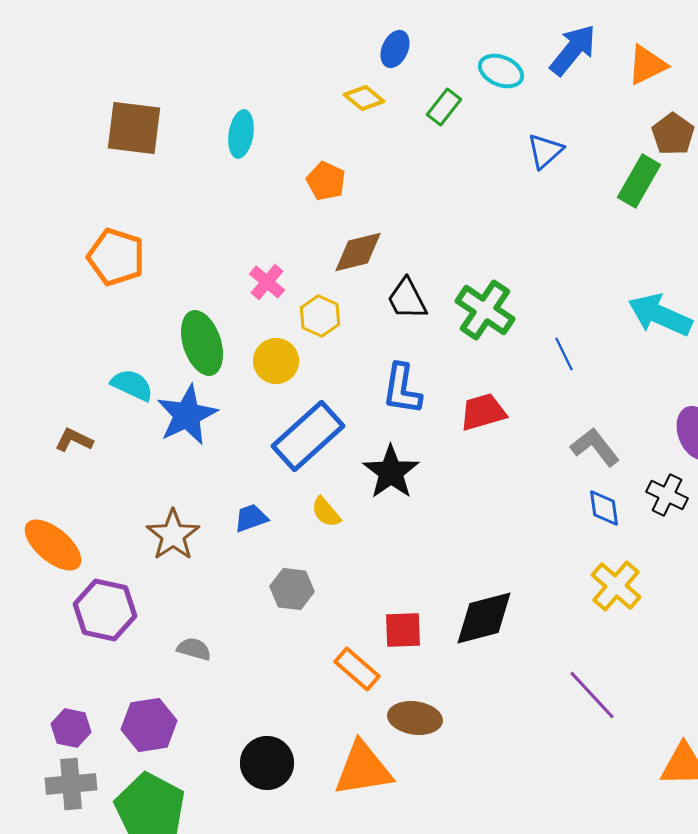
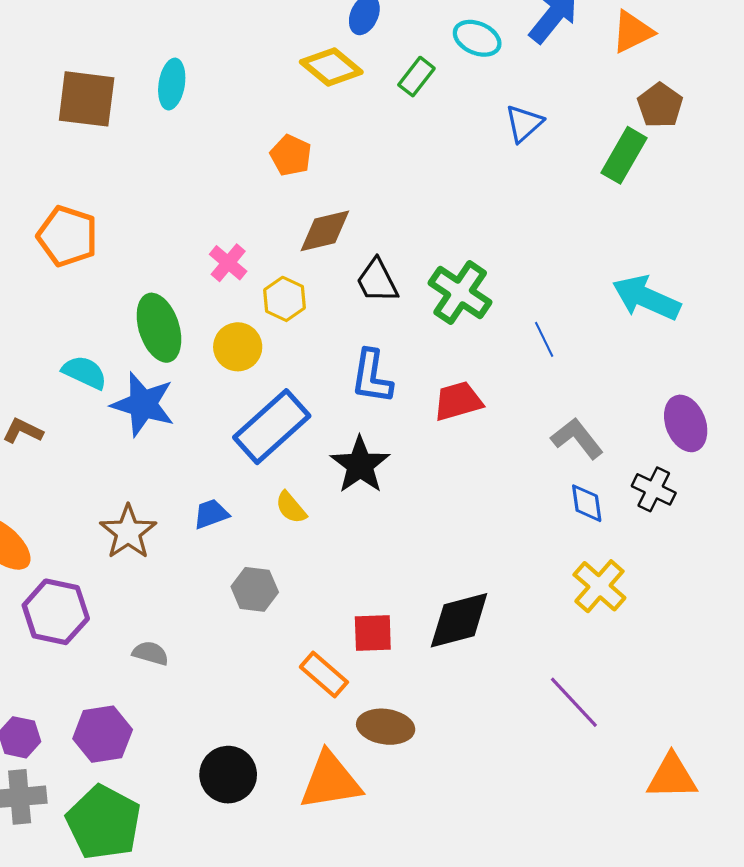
yellow diamond: (364, 98) -> (331, 67), size x1.4
cyan ellipse: (241, 134) -> (172, 84), moved
blue star: (187, 415) -> (143, 404), turned -30

